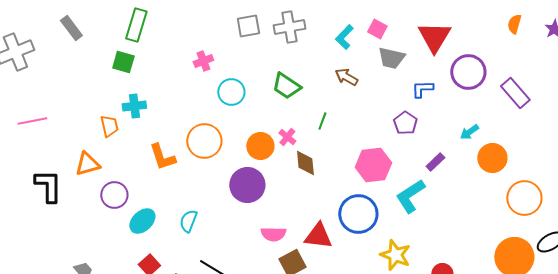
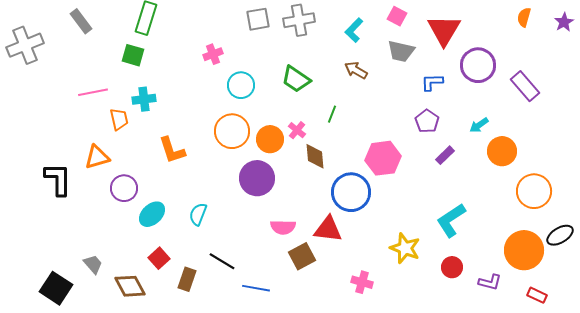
pink square: (377, 29) -> (397, 16), moved
pink line: (32, 121) -> (93, 92), moved
purple pentagon: (405, 123) -> (427, 121), moved
orange circle: (204, 141) -> (232, 131), moved
cyan L-shape: (410, 196) -> (451, 220), moved
blue circle: (358, 214) -> (351, 192), moved

